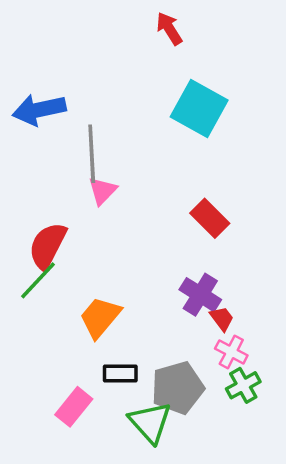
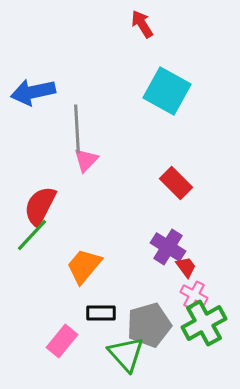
green cross: (243, 385) -> (204, 323), size x1.5

